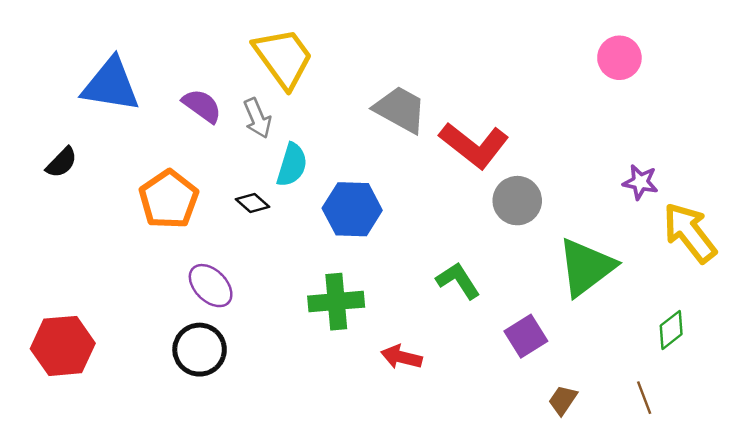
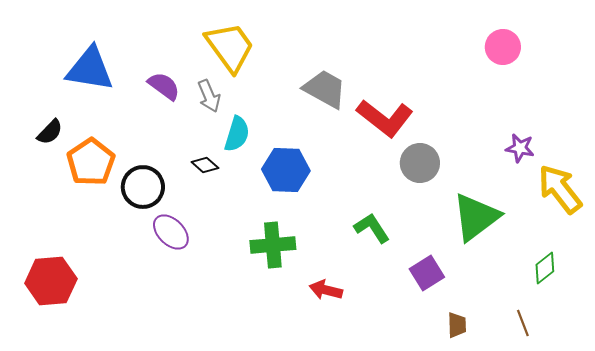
orange pentagon: (169, 199) -> (91, 162), moved
black circle: (200, 350) -> (143, 187), moved
brown trapezoid: (563, 400) -> (457, 325), turned 144

